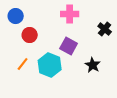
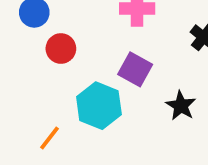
orange line: (23, 64) -> (49, 138), moved

